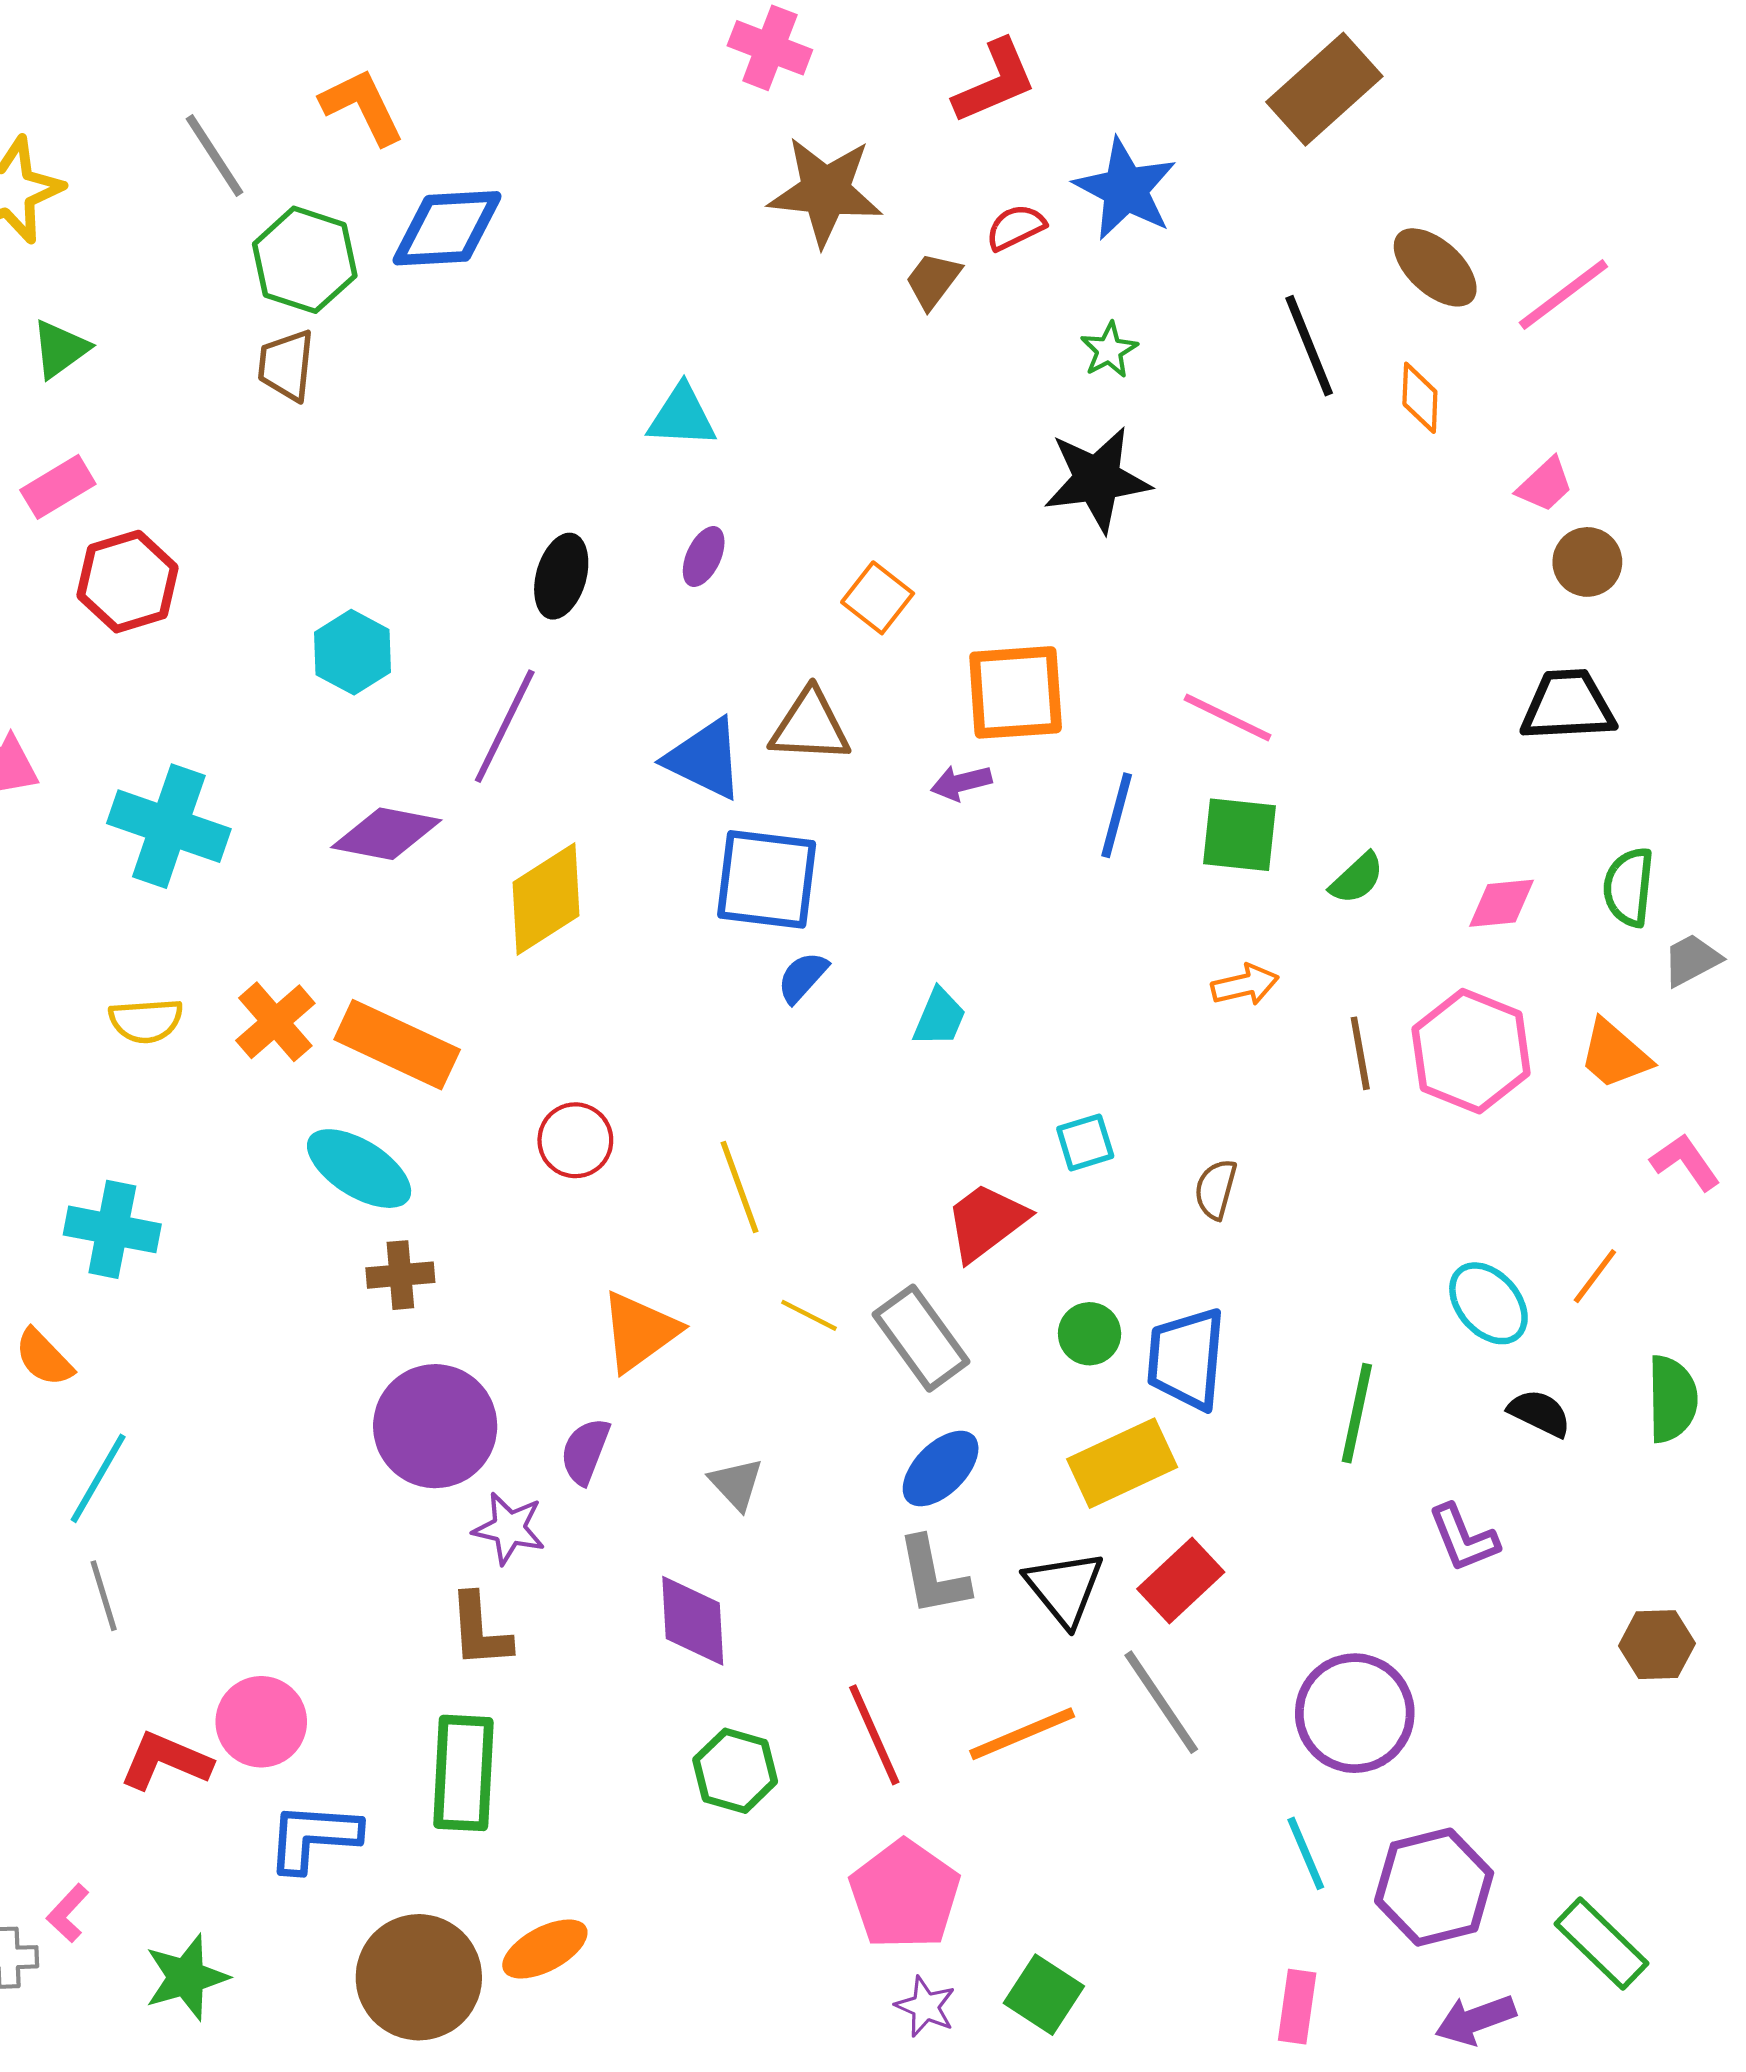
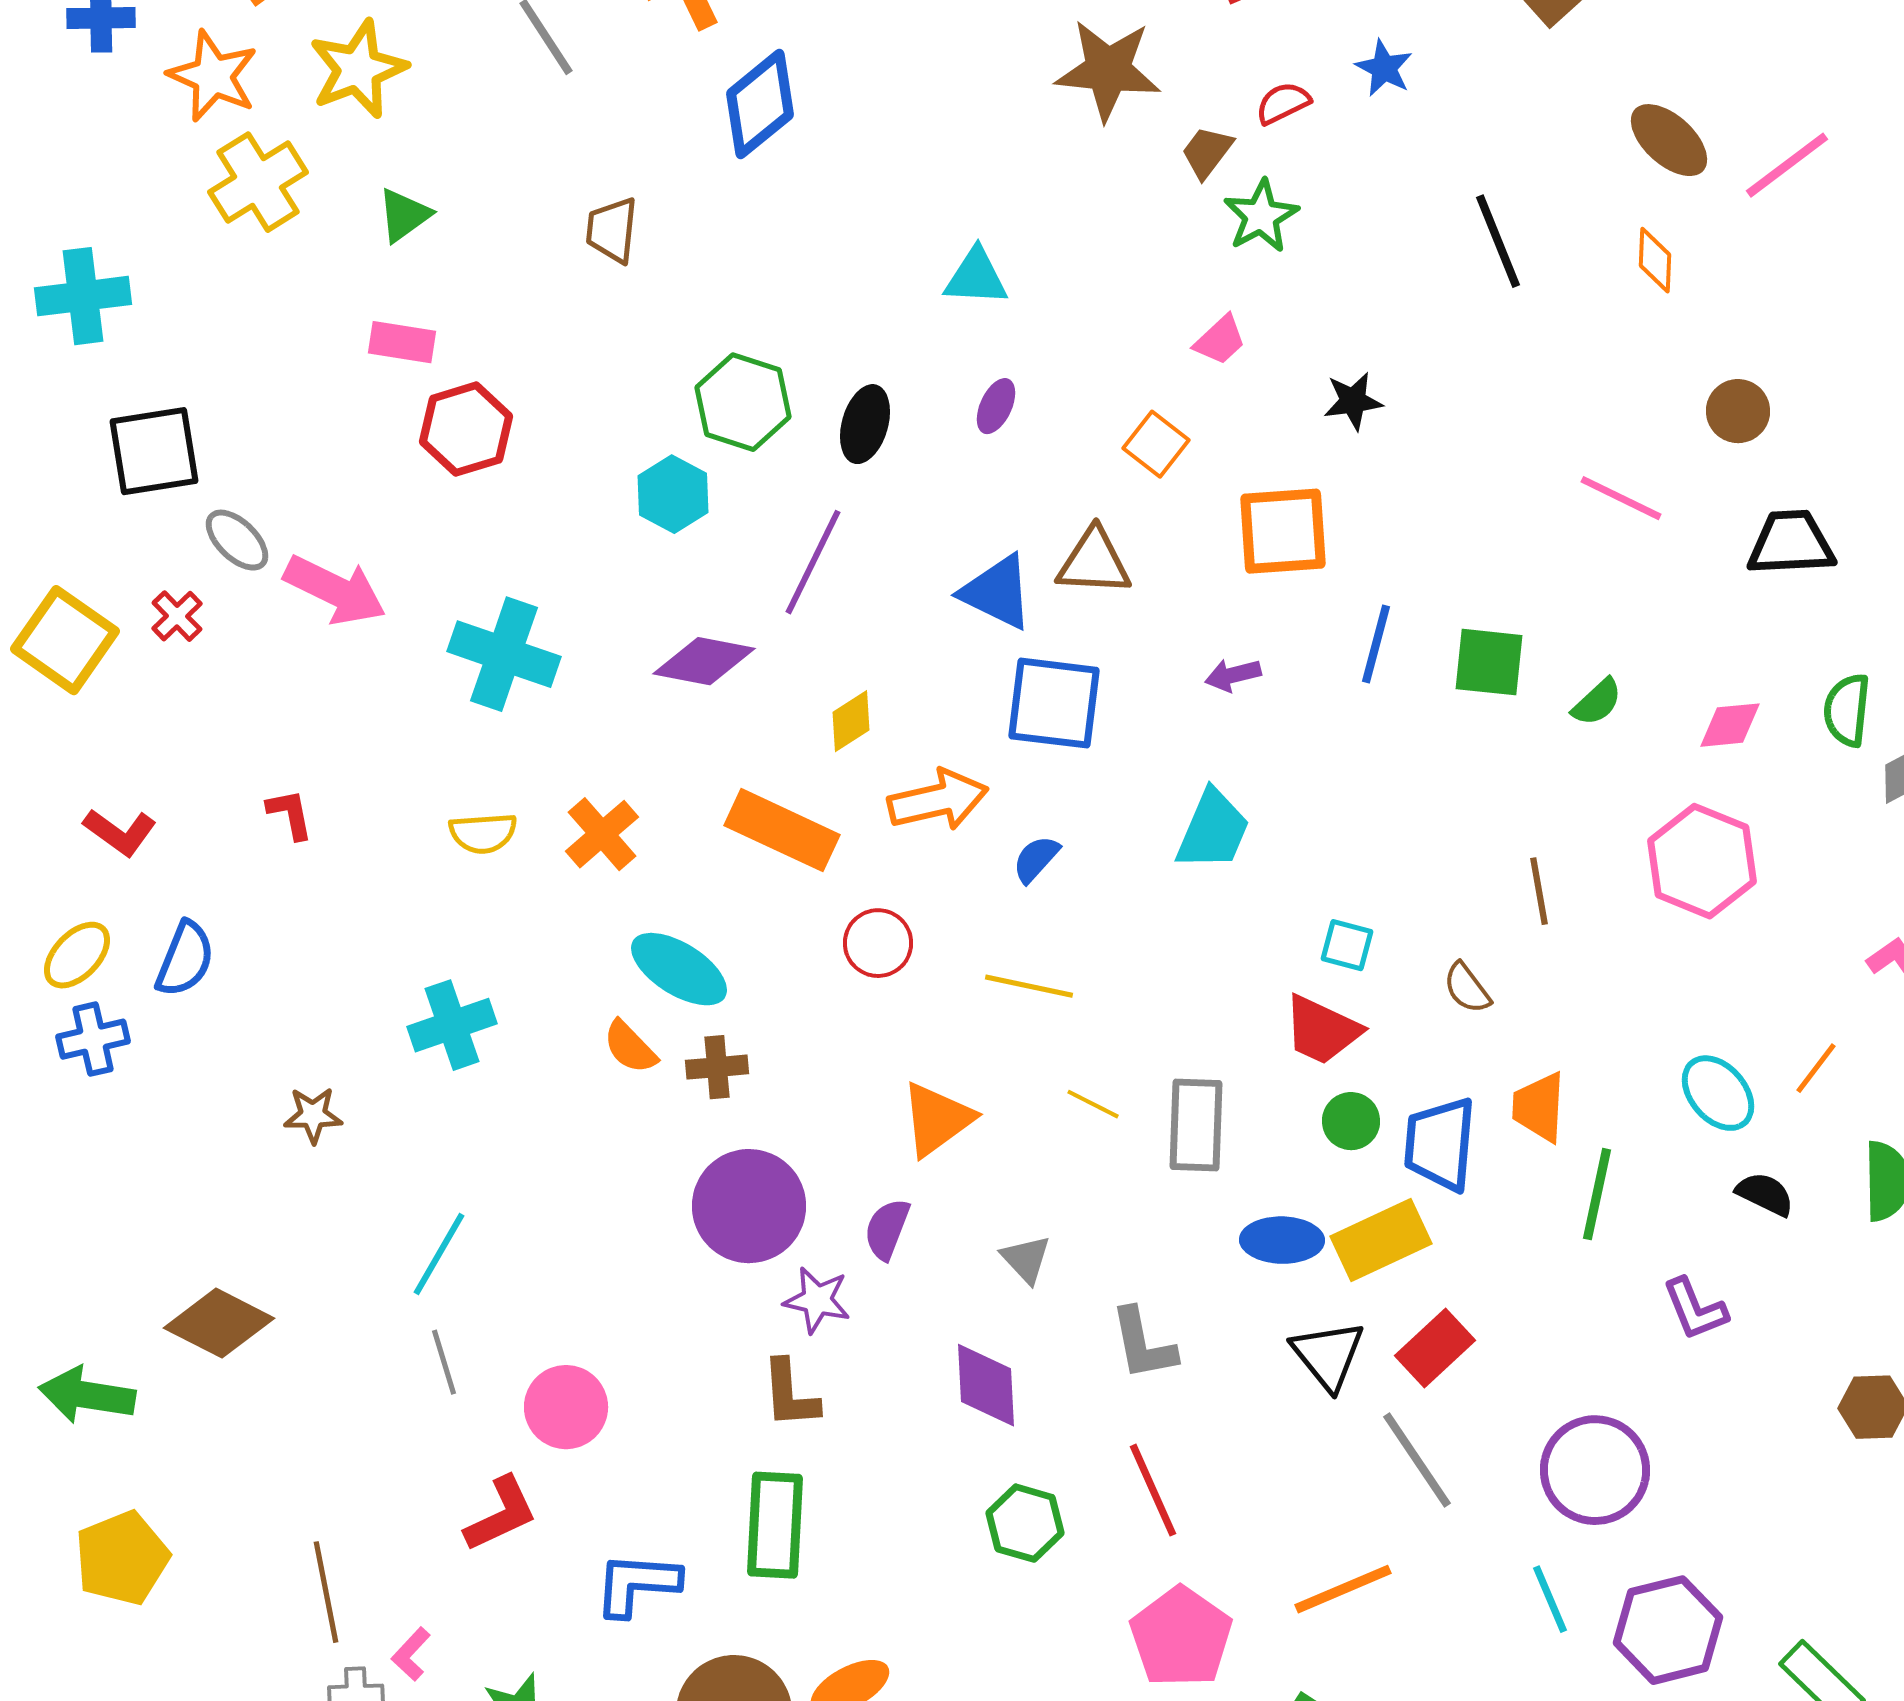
blue star: (1125, 189) -> (1384, 68), size x0.6
blue diamond: (447, 228) -> (760, 104), turned -36
green hexagon: (305, 260) -> (743, 402), moved
black line: (1309, 346) -> (1498, 241), moved
green star: (1109, 350) -> (1261, 216), moved, size x1.4
black star: (1097, 479) -> (1353, 401), moved, size x0.6
pink trapezoid: (1545, 485) -> (1220, 340), moved
pink rectangle: (58, 487) -> (402, 342), turned 40
brown circle: (1587, 562) -> (1738, 411), moved
pink line: (1228, 717) -> (1621, 498), moved
purple arrow: (961, 783) -> (1233, 675), moved
yellow diamond: (546, 899) -> (851, 721), size x0.6
blue semicircle: (803, 977) -> (1036, 859), moved
orange arrow: (1245, 985) -> (938, 800), moved, size x1.6
cyan trapezoid: (940, 1017) -> (1213, 830), size x1.5
orange rectangle: (397, 1045) -> (782, 830), moved
brown line: (1360, 1053) -> (1539, 891), moved
orange trapezoid: (1615, 1054) -> (1539, 1107), moved, turned 52
cyan square: (1085, 1142) -> (1347, 945), turned 32
yellow line: (739, 1187) -> (1029, 986), turned -58
brown semicircle: (1216, 1189) -> (1467, 988), turned -52
red trapezoid: (986, 1222) -> (1322, 1030), moved, turned -118
cyan cross: (112, 1229) -> (452, 1025), turned -30
gray rectangle: (921, 1338) -> (1196, 1125), turned 38
orange semicircle: (44, 1358) -> (630, 1047), moved
blue ellipse: (941, 1469) -> (1282, 1240), moved, turned 46
gray L-shape: (933, 1576) -> (1143, 1344), moved
pink circle: (261, 1722) -> (566, 1407), moved
orange line: (1022, 1734) -> (1343, 1589), moved
red L-shape: (166, 1761) -> (501, 1514), turned 132

